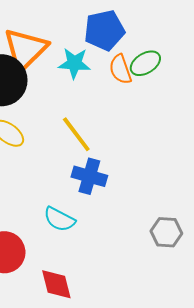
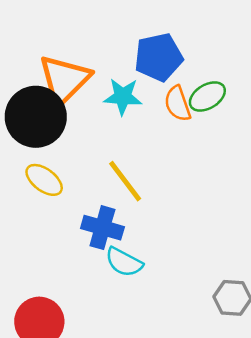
blue cross: (89, 176) -> (102, 228), moved
cyan semicircle: (59, 219) -> (124, 262), moved

